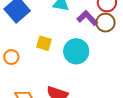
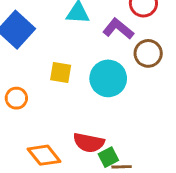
brown circle: (105, 23) -> (148, 53), moved

